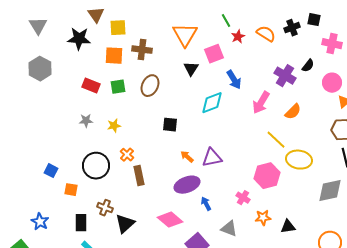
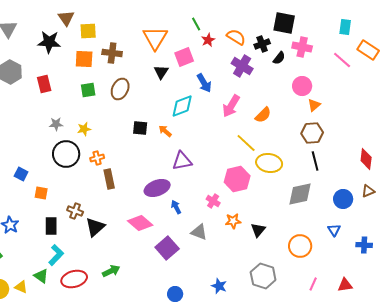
black square: (314, 20) -> (284, 23), size x1.6
black cross: (292, 28) -> (262, 44), moved
black semicircle: (308, 66) -> (279, 58), moved
purple cross: (285, 76) -> (242, 66), moved
red rectangle: (91, 86) -> (44, 84), moved, turned 54
orange cross: (127, 155) -> (97, 158), turned 32
orange arrow: (187, 157) -> (165, 131), moved
black circle: (96, 166) -> (66, 154), moved
black triangle: (288, 227) -> (258, 230), turned -42

